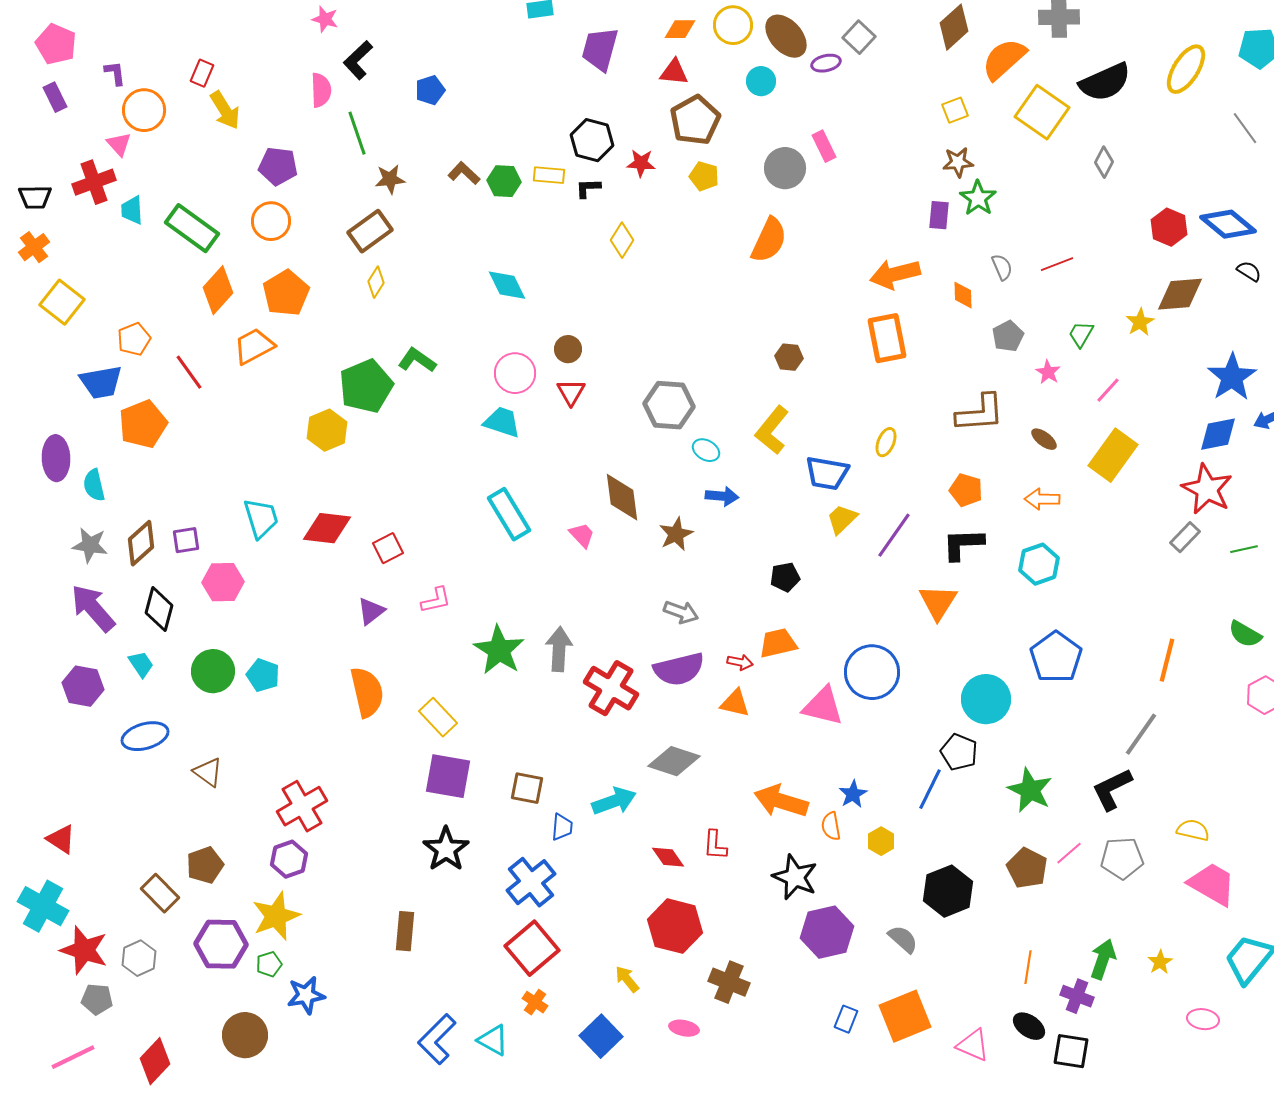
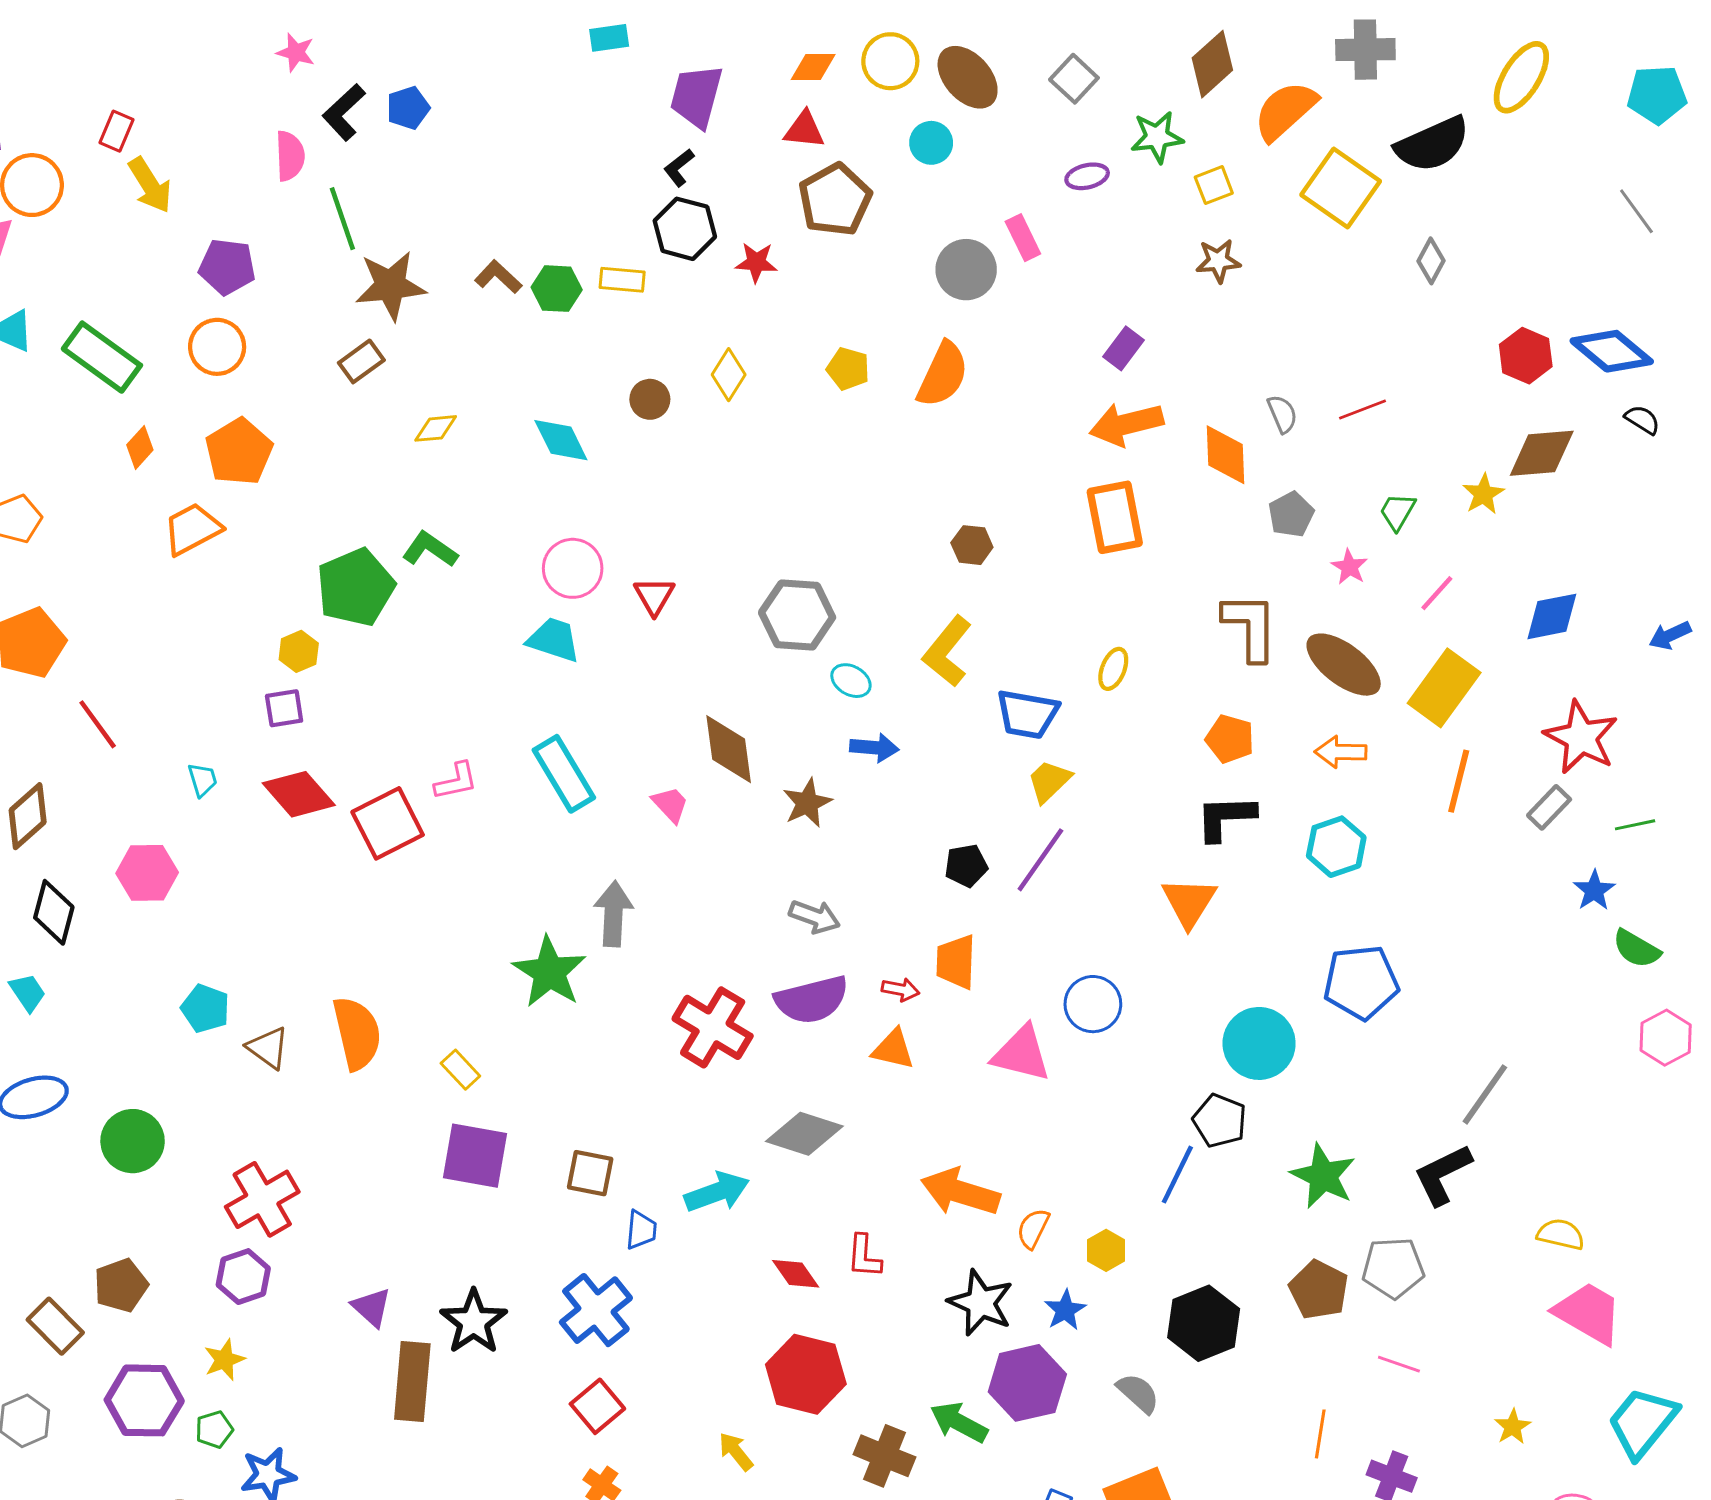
purple ellipse: (826, 63) -> (1087, 176), moved
yellow ellipse: (1186, 69) -> (1521, 77), moved
blue pentagon: (430, 90) -> (408, 108), moved
yellow pentagon: (704, 176) -> (848, 369), moved
brown star: (390, 179) -> (390, 286), size x1.6
black L-shape: (588, 188) -> (679, 168), moved, turned -36
green star: (978, 198) -> (1157, 137), moved, turned 30
purple rectangle: (939, 215) -> (1123, 348), moved, turned 32
brown rectangle: (370, 231) -> (361, 361), size x0.7
yellow diamond: (376, 282) -> (436, 428), moved, turned 52
orange diamond: (218, 290) -> (140, 447), size x0.6
orange diamond: (963, 295) -> (1226, 455), size x1.5
brown circle: (568, 349) -> (650, 399), moved
red line: (189, 372) -> (98, 724), moved
blue star: (1232, 377) -> (1594, 890), moved, size x0.6
brown L-shape: (980, 413) -> (1250, 627), turned -86
yellow hexagon: (327, 430) -> (299, 651), size x0.7
blue diamond: (1218, 434) -> (1552, 616), moved
brown ellipse: (1044, 439) -> (1344, 665), size x2.0
cyan trapezoid: (261, 518) -> (202, 780), size x0.6
red diamond: (327, 528) -> (299, 794), turned 42
purple line: (894, 535) -> (1040, 860), moved
purple square: (186, 540) -> (284, 708), moved
red square: (388, 548) -> (388, 823), size x1.6
pink L-shape: (436, 600) -> (456, 781), moved
purple triangle: (371, 611) -> (372, 1307), moved, turned -40
orange trapezoid: (778, 643) -> (956, 962), turned -75
gray arrow: (559, 649) -> (613, 914), moved
blue pentagon: (1056, 657) -> (1361, 982), turned 30
orange line: (1167, 660) -> (1459, 781), moved
green circle: (213, 671) -> (133, 1141), moved
blue circle: (872, 672) -> (1093, 1004), size x0.7
yellow rectangle: (438, 717) -> (460, 1070), size x0.7
brown triangle: (208, 772) -> (268, 1048), moved
blue star: (853, 794) -> (1065, 1310), moved
orange semicircle: (831, 826) -> (1033, 1229), turned 36
black star: (446, 849) -> (474, 1322), moved
pink line: (1069, 853) -> (1399, 1364), moved, turned 60
gray pentagon: (1122, 858) -> (1393, 1268), moved
yellow star: (276, 916) -> (224, 1360), size x0.6
brown rectangle: (405, 931) -> (412, 1382), size x1.4
red square: (532, 948) -> (597, 1406), size x0.7
green arrow: (1103, 959) -> (959, 1422), moved, turned -81

